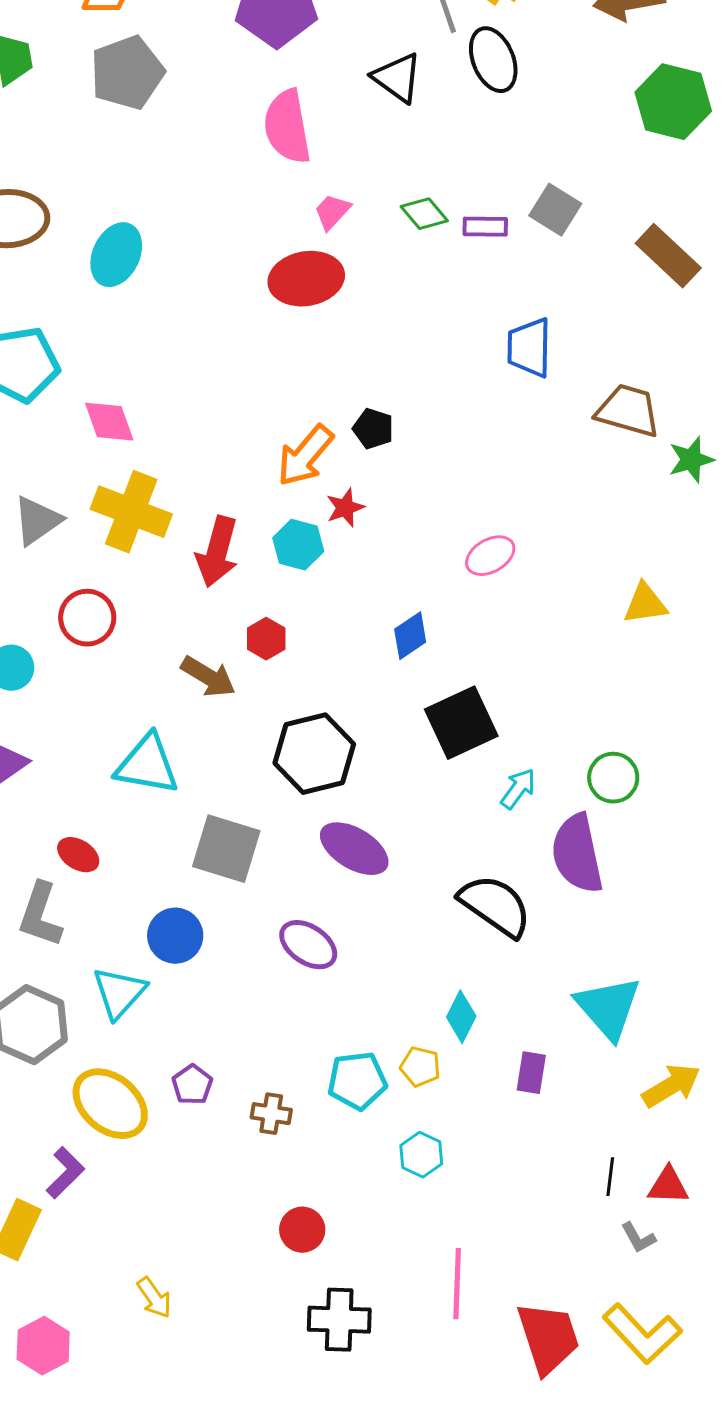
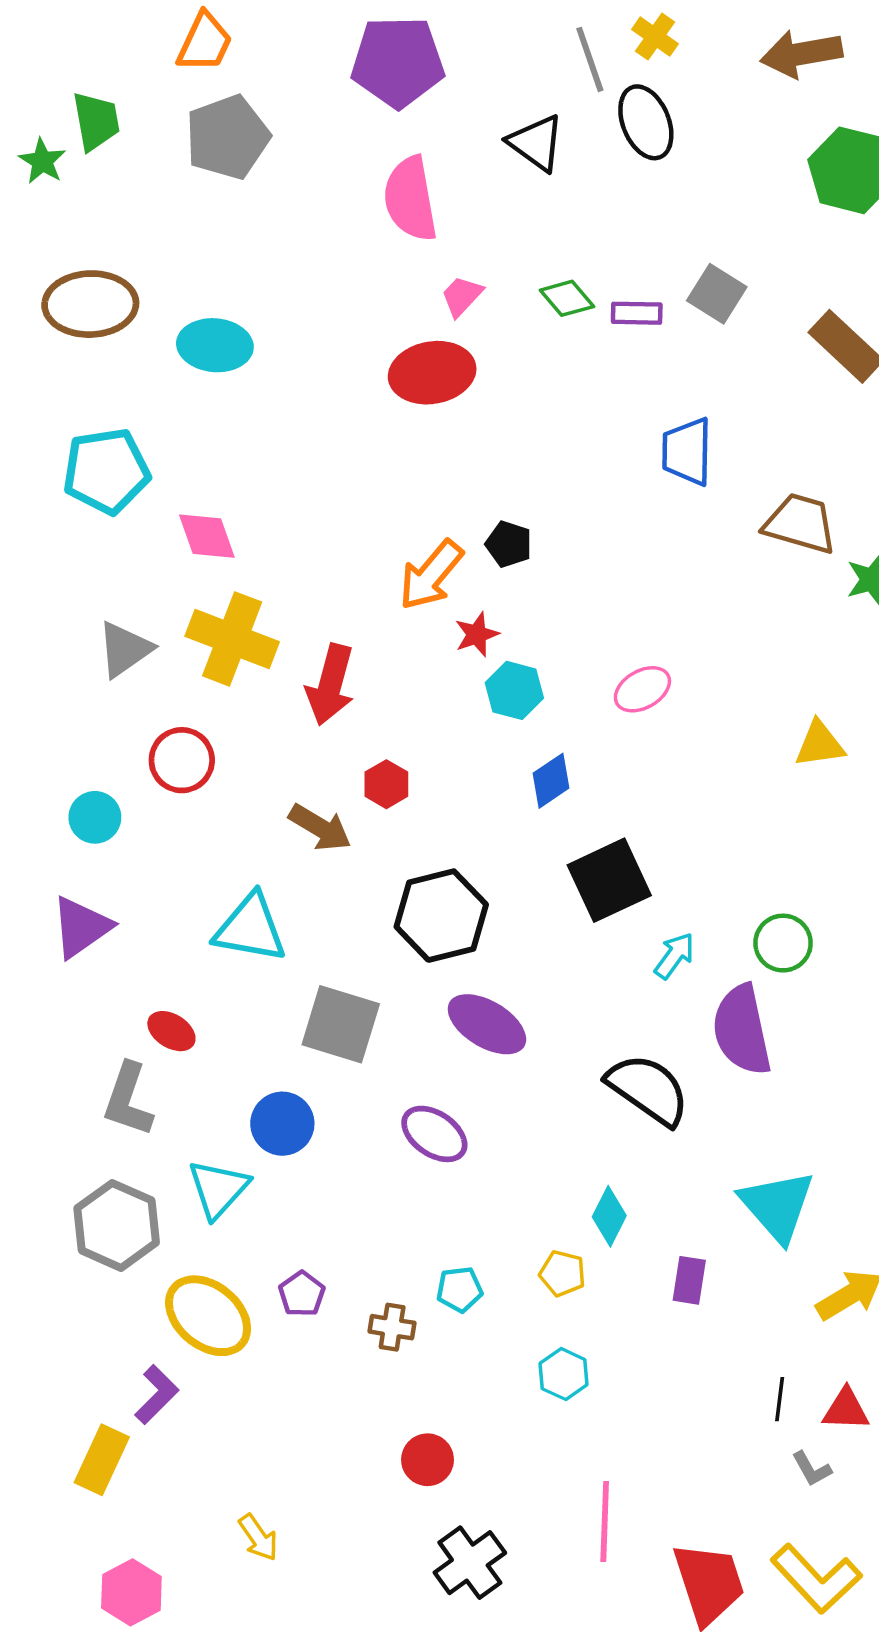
cyan ellipse: (116, 255) -> (215, 345), turned 70
cyan hexagon: (298, 545) -> (514, 690), moved
cyan pentagon: (357, 1081) -> (460, 1289), moved, size x0.7
black cross: (339, 1320) -> (470, 1563), turned -38

